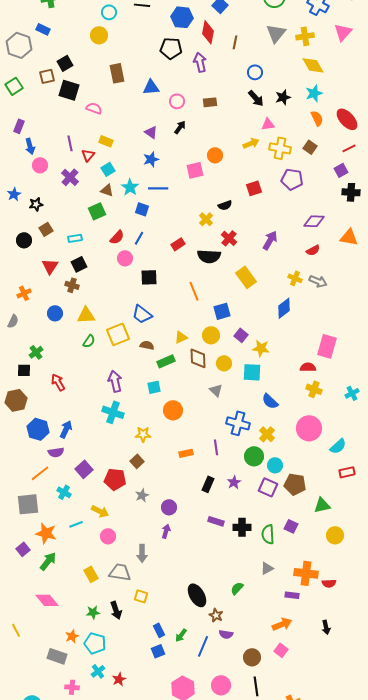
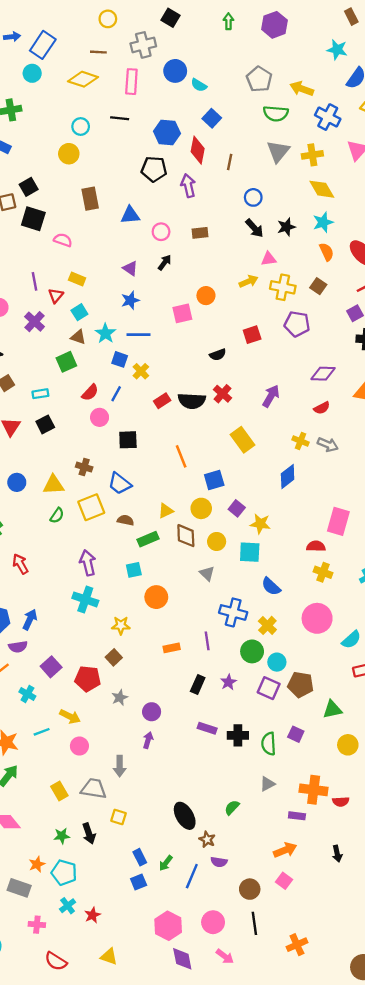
yellow cross: (206, 219) -> (141, 371), moved
black semicircle: (209, 256) -> (192, 401), moved
brown cross: (72, 285) -> (84, 467), moved

